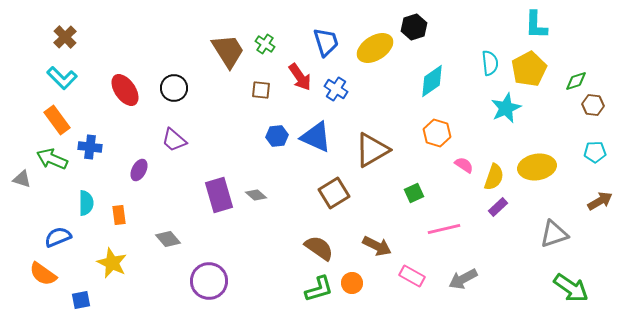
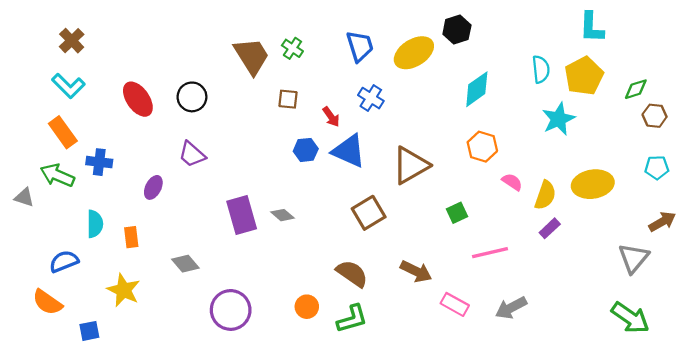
red arrow: (300, 77) -> (331, 117), moved, size x0.7
gray triangle: (554, 234) -> (634, 258), moved, turned -32
orange circle: (352, 283) -> (307, 307), moved

